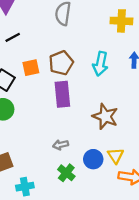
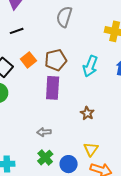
orange square: (31, 68) -> (28, 60), turned -35
brown star: (105, 116) -> (87, 113), size x0.6
blue circle: (93, 159) -> (69, 164), moved

